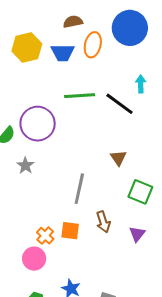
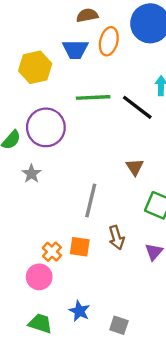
yellow hexagon: (27, 48) -> (35, 67), moved

